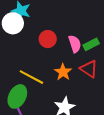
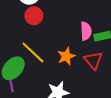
red circle: (48, 39) -> (34, 16), moved

